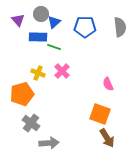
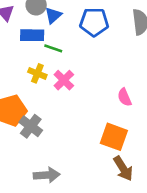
yellow cross: (38, 73) -> (37, 73), moved
gray cross: (31, 123) -> (31, 126), moved

